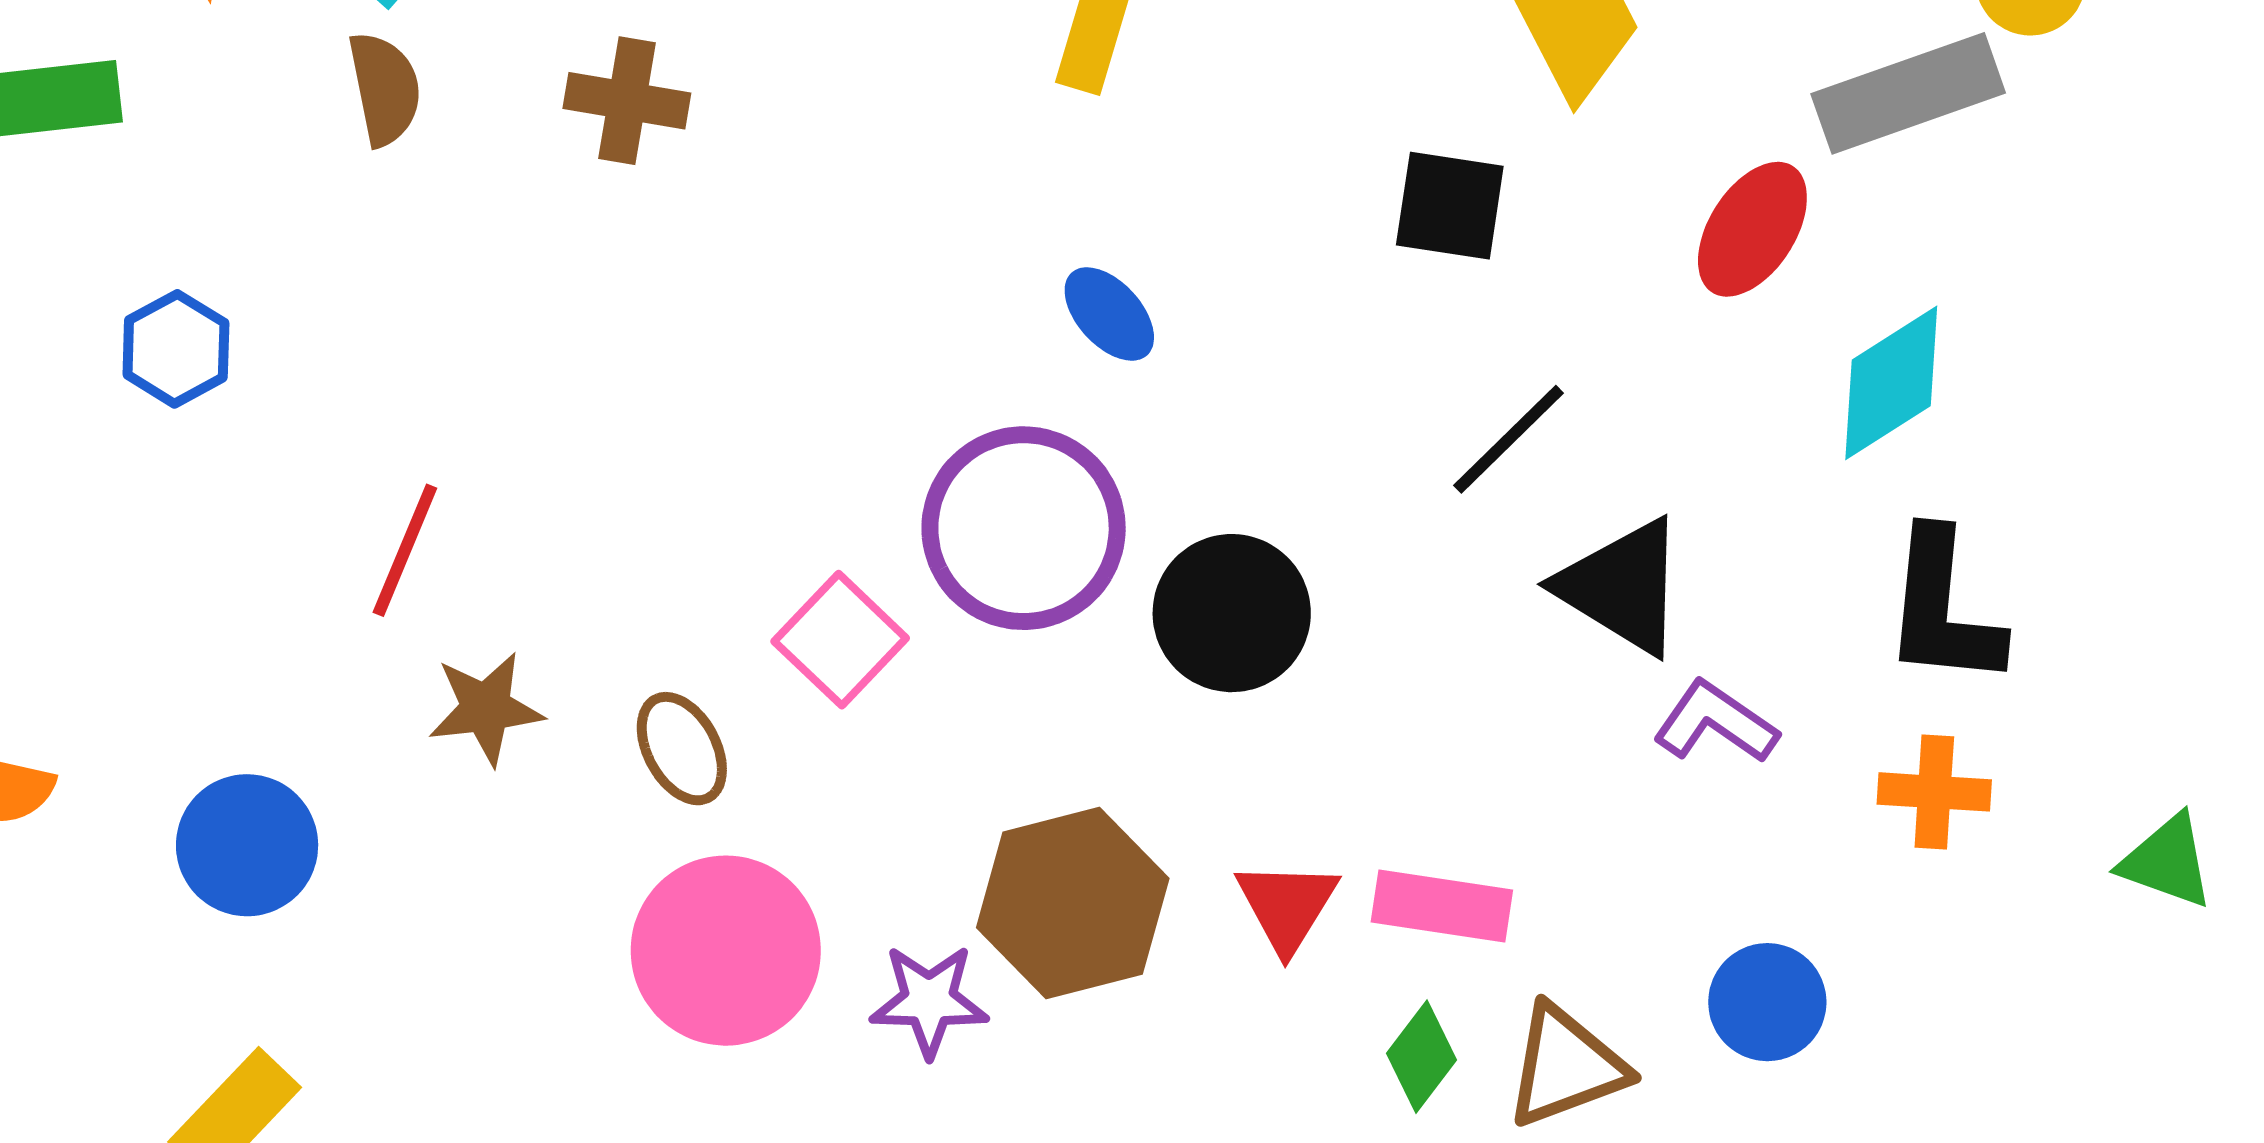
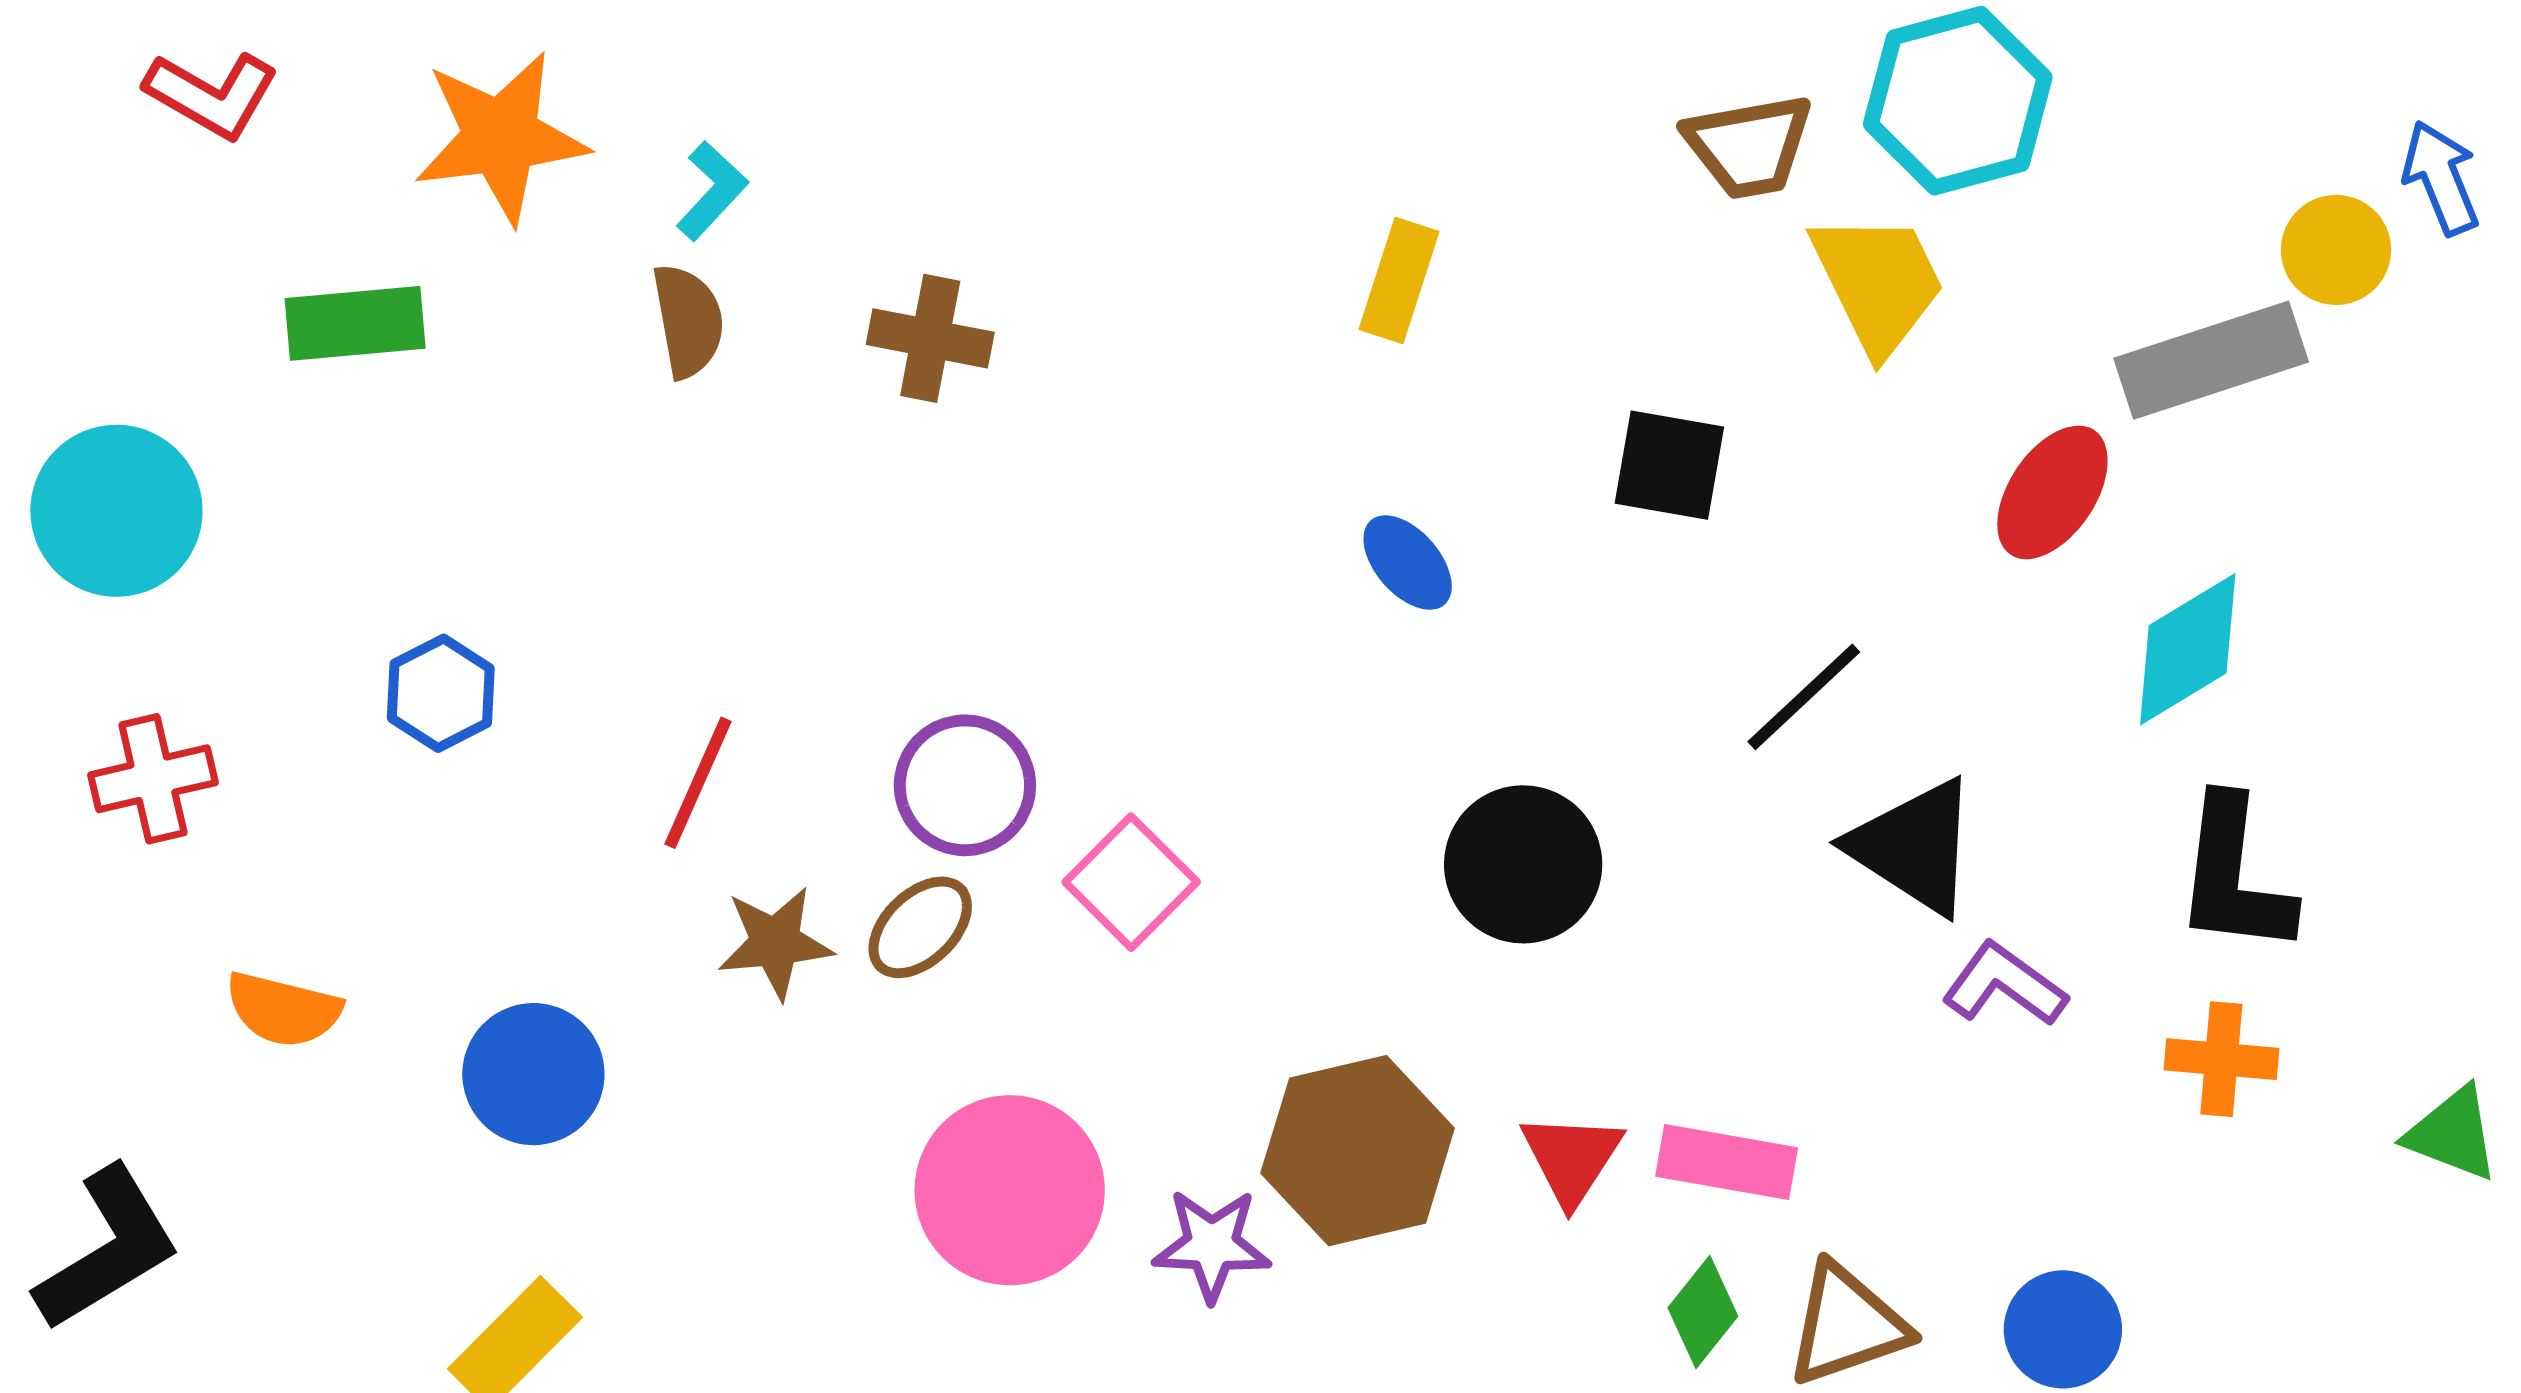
black square: (1450, 206) -> (1669, 465), moved
blue hexagon: (176, 349) -> (441, 693), moved
purple circle: (1024, 528) -> (965, 785), moved, size x0.7
brown ellipse: (682, 749) -> (920, 927), moved, turned 73
blue circle: (1767, 1002) -> (2063, 1329), moved

